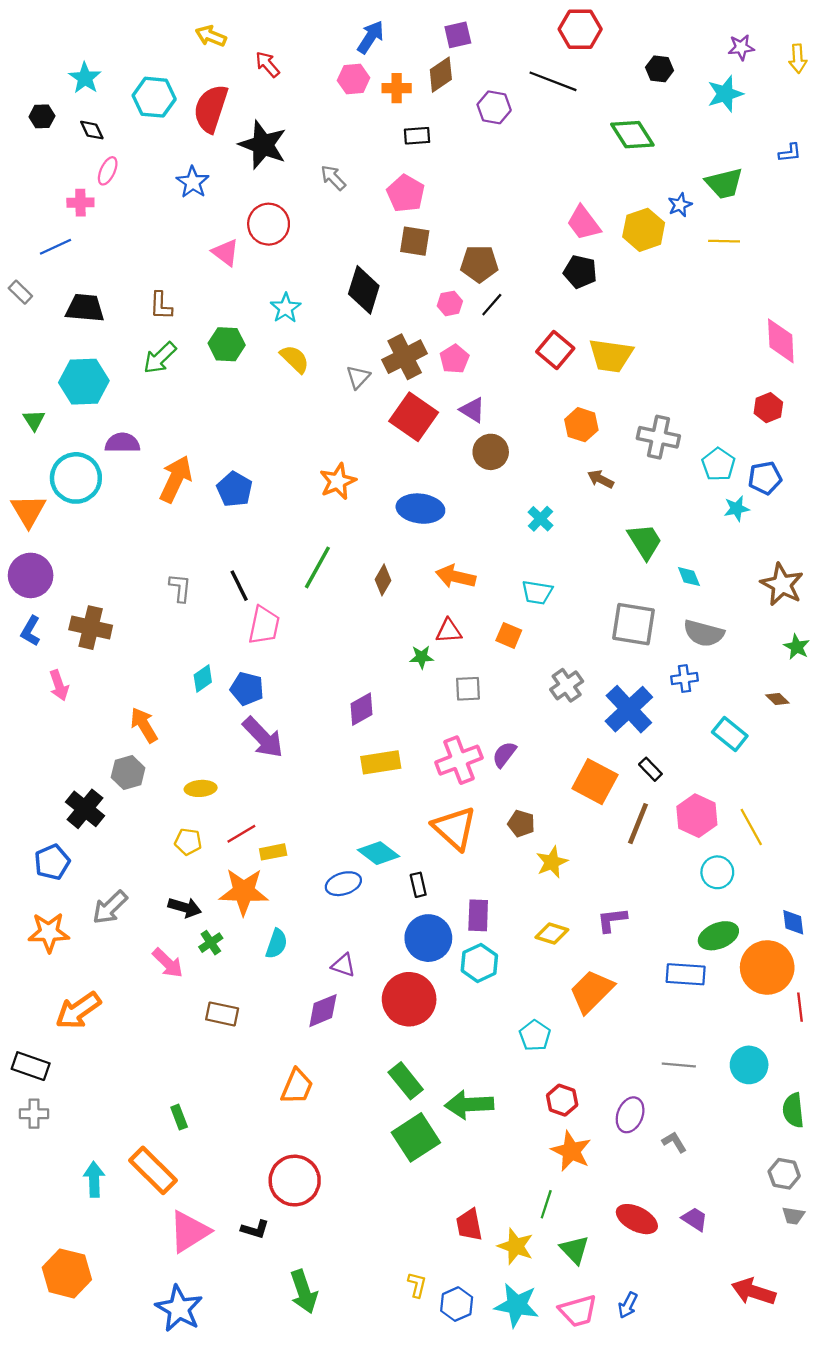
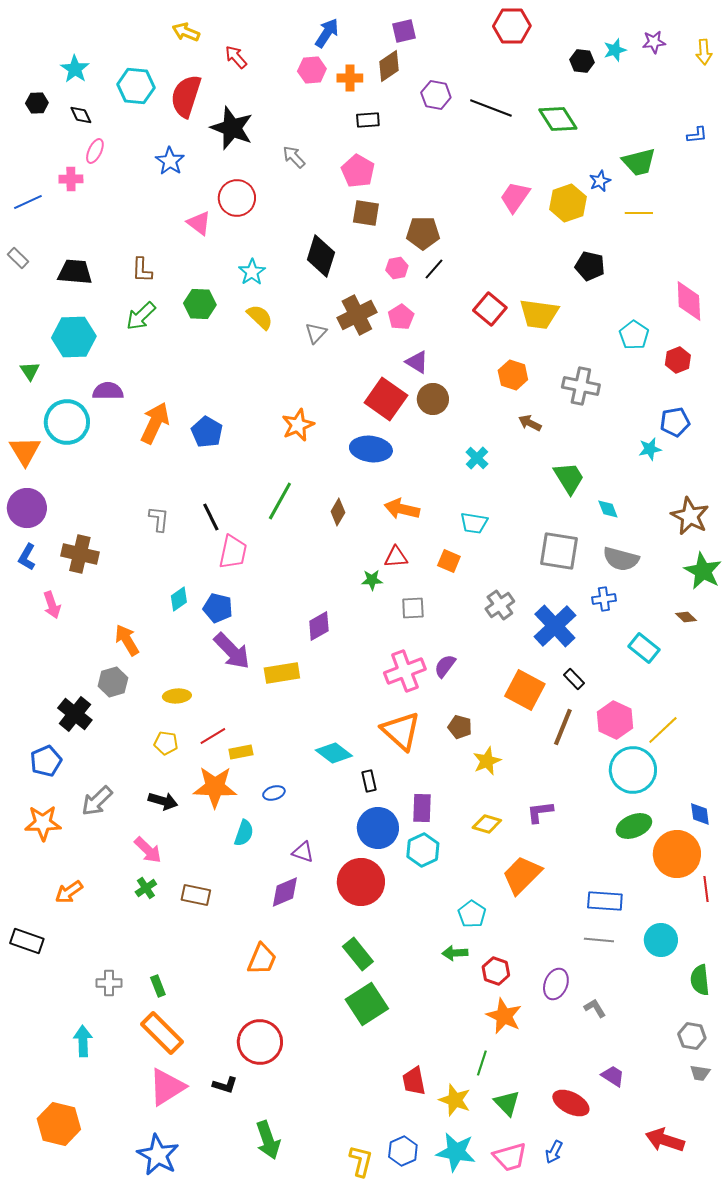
black line: (553, 81) -> (491, 108), moved
cyan star: (725, 94) -> (615, 50), moved, size x0.7
pink trapezoid: (584, 223) -> (515, 197), turned 72
blue line: (56, 247) -> (28, 202), moved
black pentagon: (580, 272) -> (590, 266), moved
red square: (414, 417) -> (386, 399), moved
cyan pentagon: (718, 464) -> (634, 335), moved
green star: (797, 647) -> (703, 571), size x1.6
yellow rectangle: (381, 762) -> (282, 673), moved
yellow line: (751, 827) -> (663, 730), turned 76
cyan circle: (717, 872) -> (633, 770), size x1.6
blue ellipse: (343, 884) -> (274, 793), moved, size x0.7
green cross: (211, 943) -> (146, 888), moved
blue rectangle: (686, 974) -> (605, 901), moved
orange arrow: (78, 1011) -> (69, 892), size x0.7
green arrow: (469, 1105) -> (455, 953), moved, size x0.6
gray cross: (34, 1114) -> (109, 983), moved
orange rectangle: (153, 1170) -> (162, 1033), moved
red ellipse: (637, 1219) -> (571, 1103), moved
yellow L-shape: (417, 1285) -> (361, 1161), moved, size x1.4

